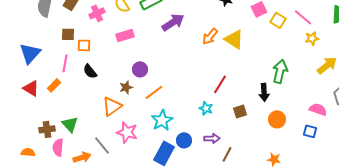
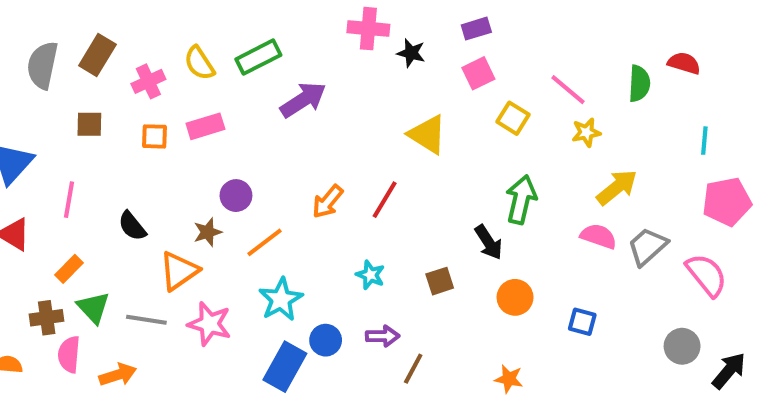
yellow square: (278, 20) -> (513, 118), moved
orange arrow: (210, 36) -> (328, 202), moved
orange square: (84, 45) -> (155, 136), moved
pink line: (65, 63) -> (69, 200), moved
black semicircle: (90, 71) -> (132, 226), moved
red line: (220, 84) -> (385, 200), moved
orange rectangle: (54, 85) -> (69, 269), moved
black arrow: (264, 92) -> (489, 242), turned -30
pink semicircle: (318, 109) -> (599, 236), moved
gray line: (102, 145) -> (146, 320), moved, turned -42

